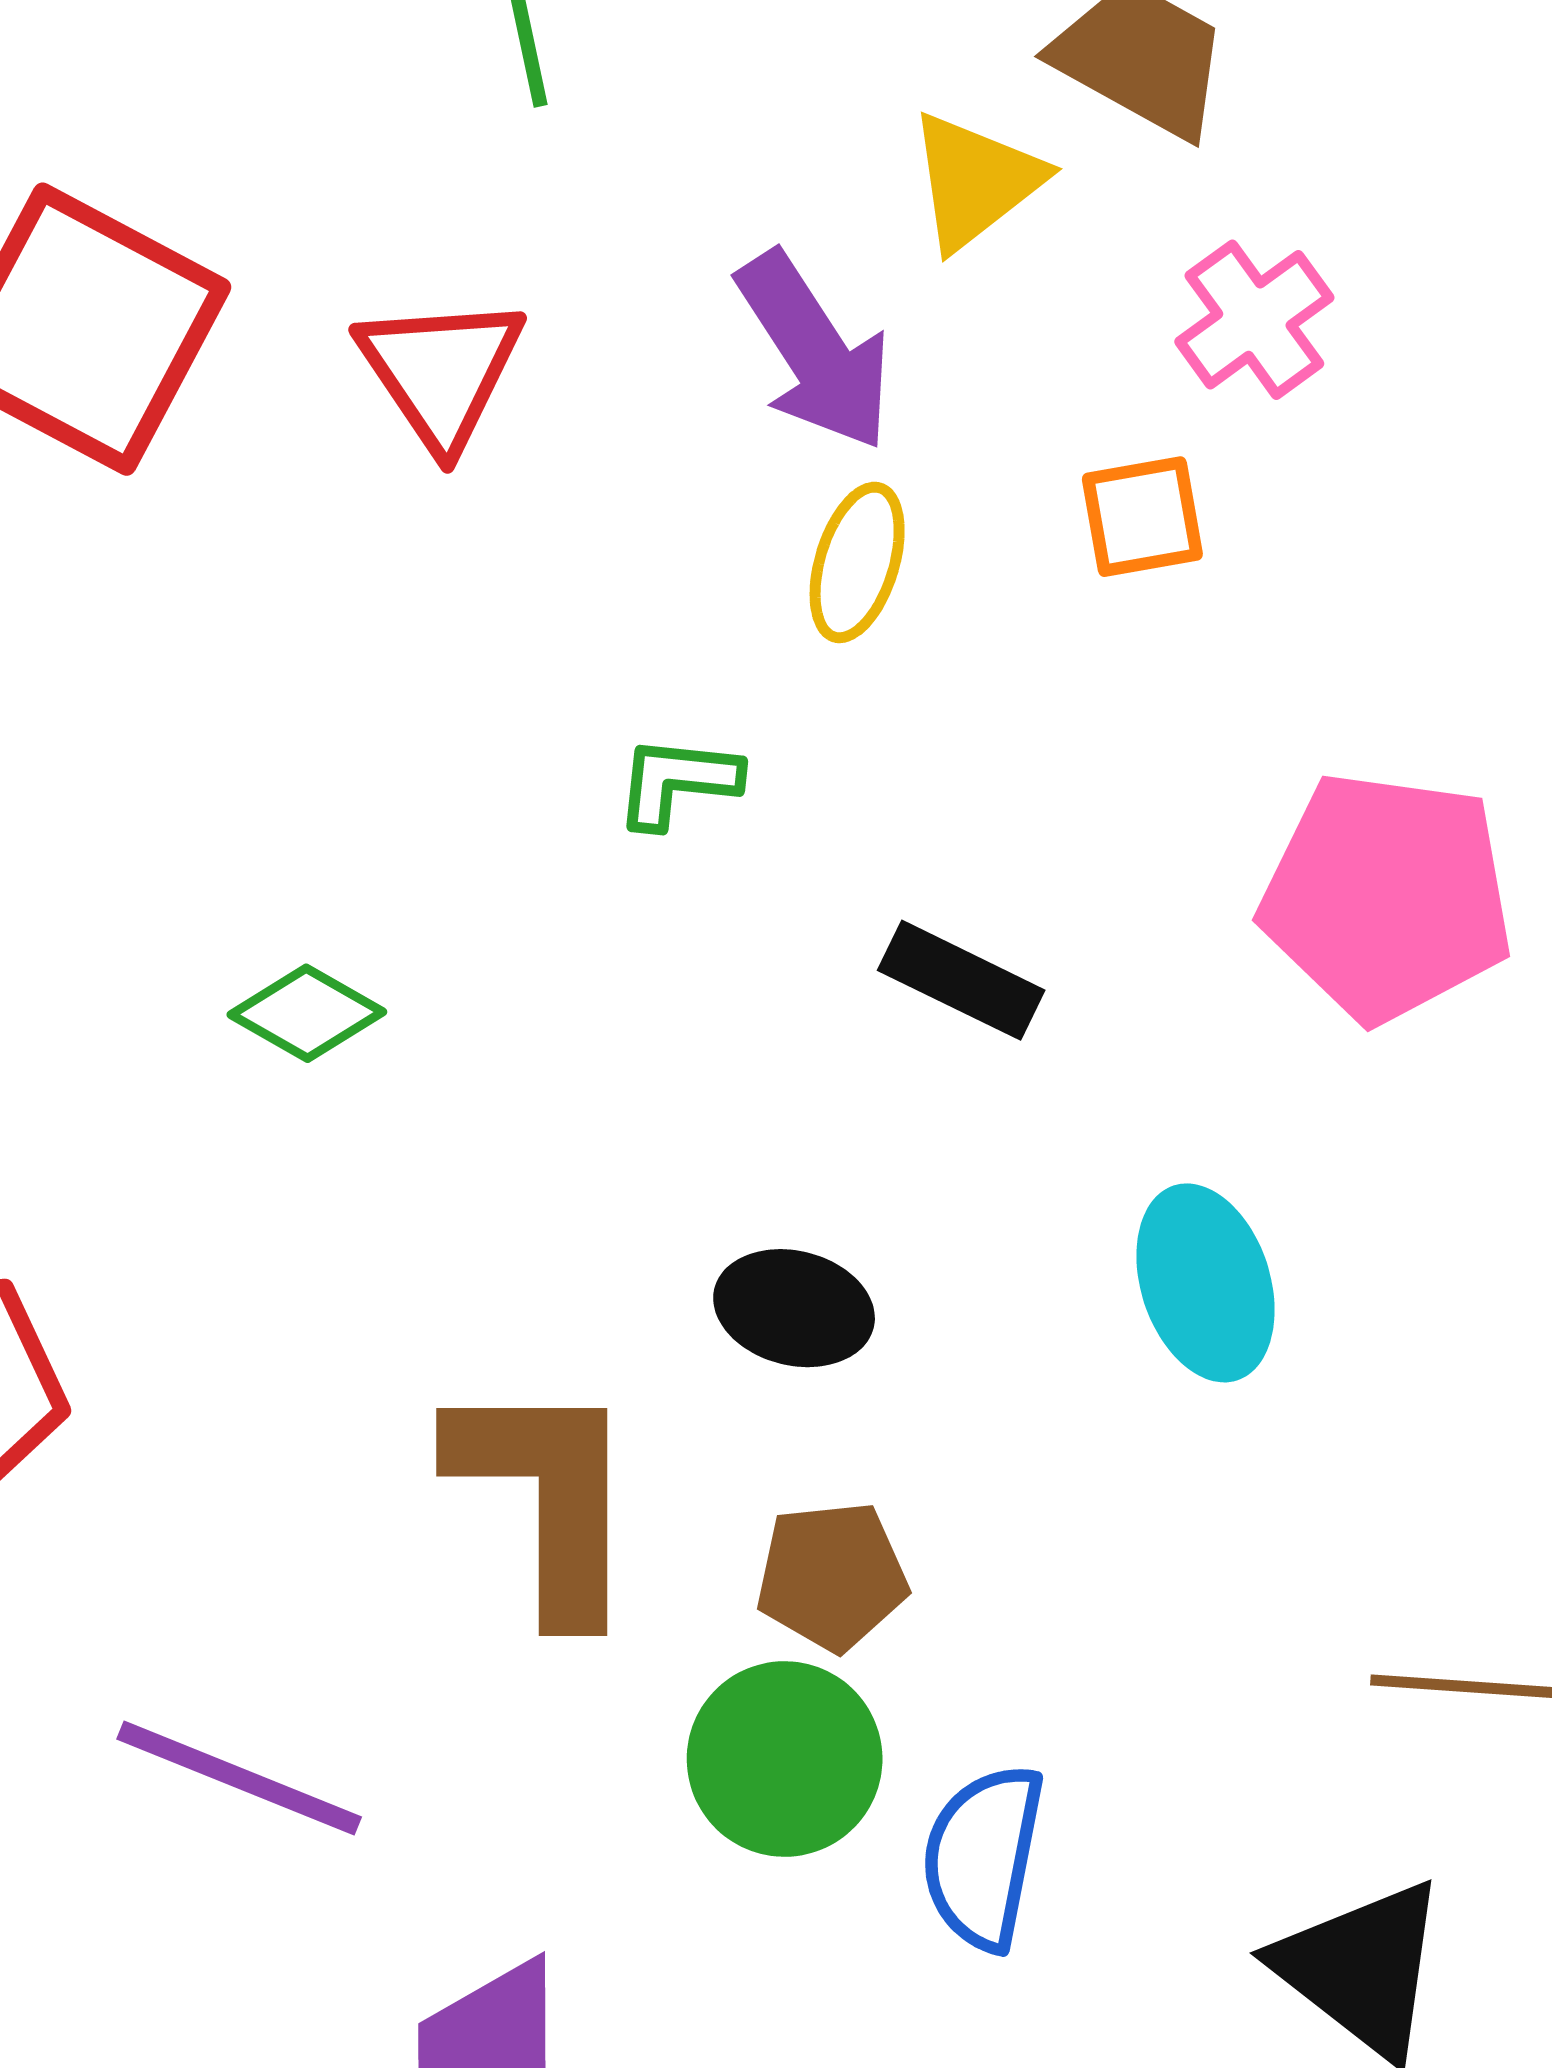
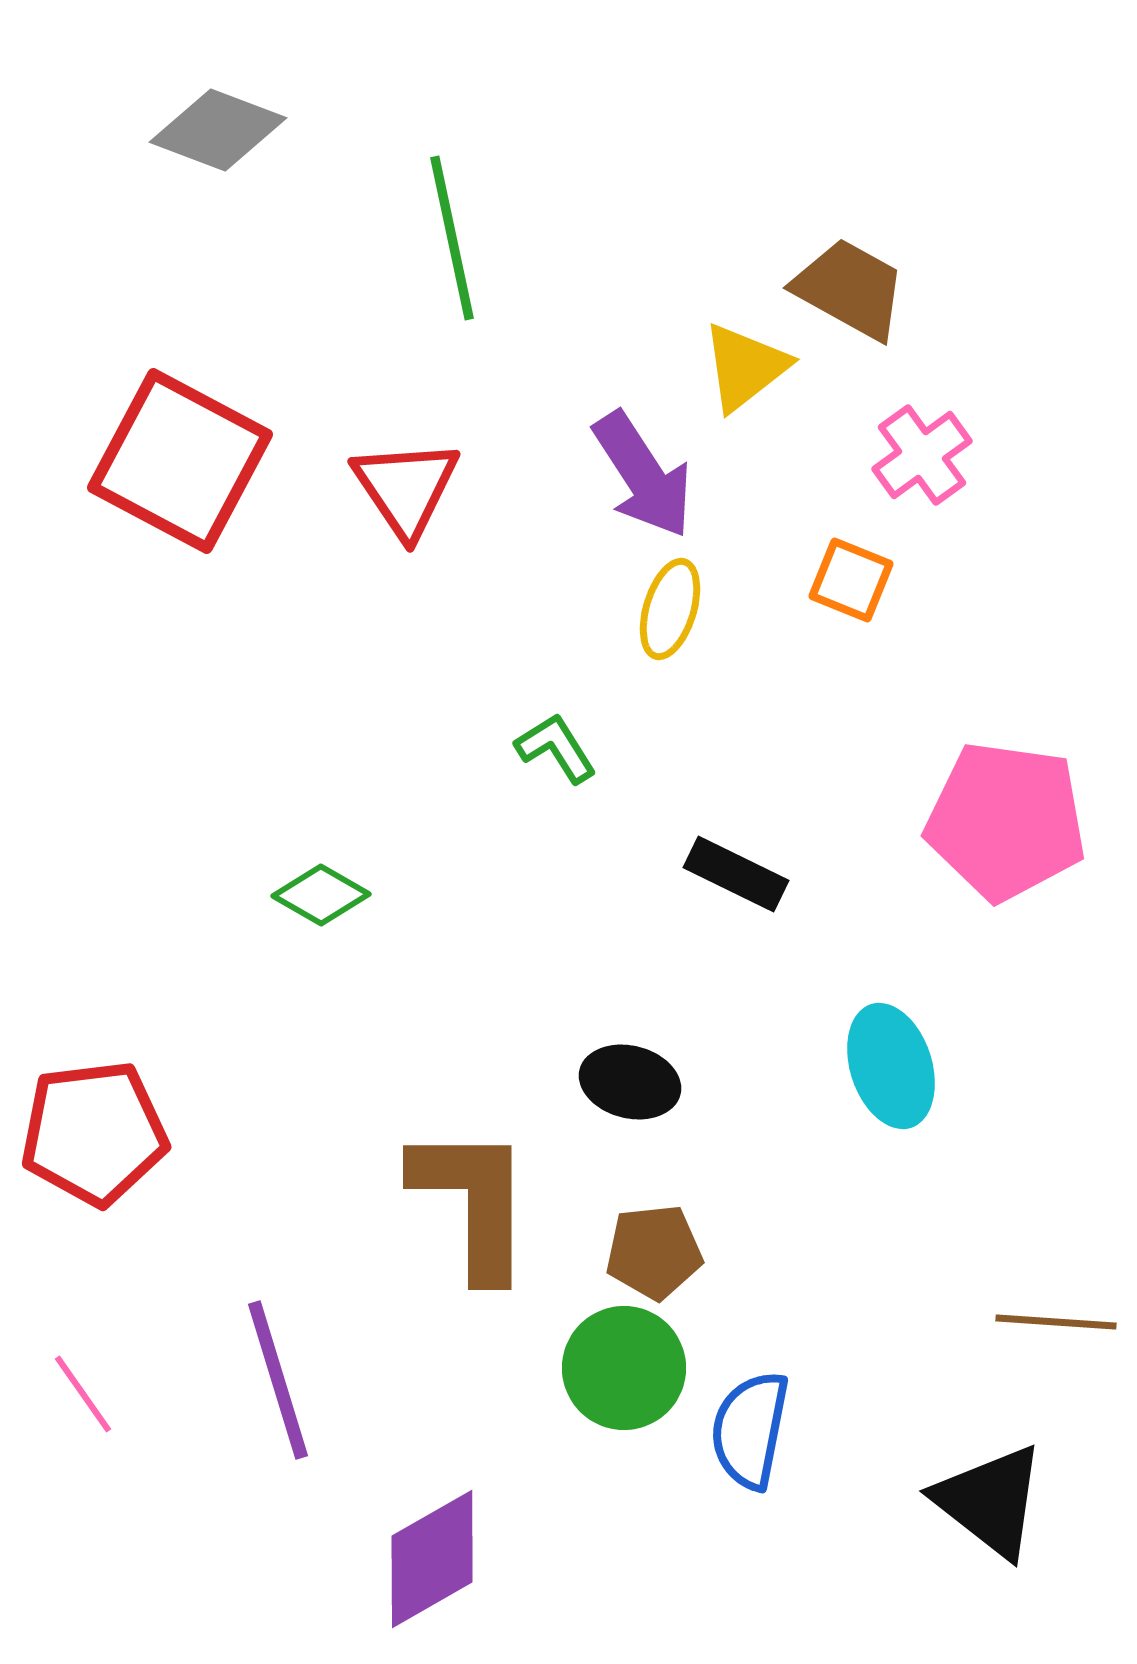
orange square: (1142, 517) -> (851, 580), turned 32
green L-shape: (677, 782) -> (556, 748), turned 52
purple line: (239, 1778) -> (278, 1380), turned 51

